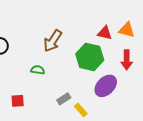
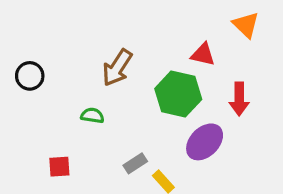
orange triangle: (127, 30) -> (246, 25), moved, turned 30

